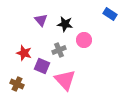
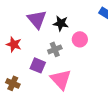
purple triangle: (41, 20) -> (37, 19), size x1.5
red star: (24, 53) -> (14, 44), moved

